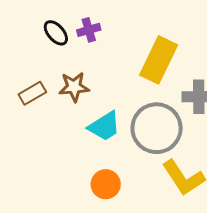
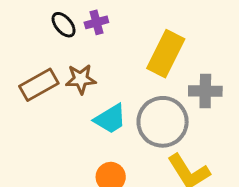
brown rectangle: (32, 93) -> (39, 85), size x1.4

